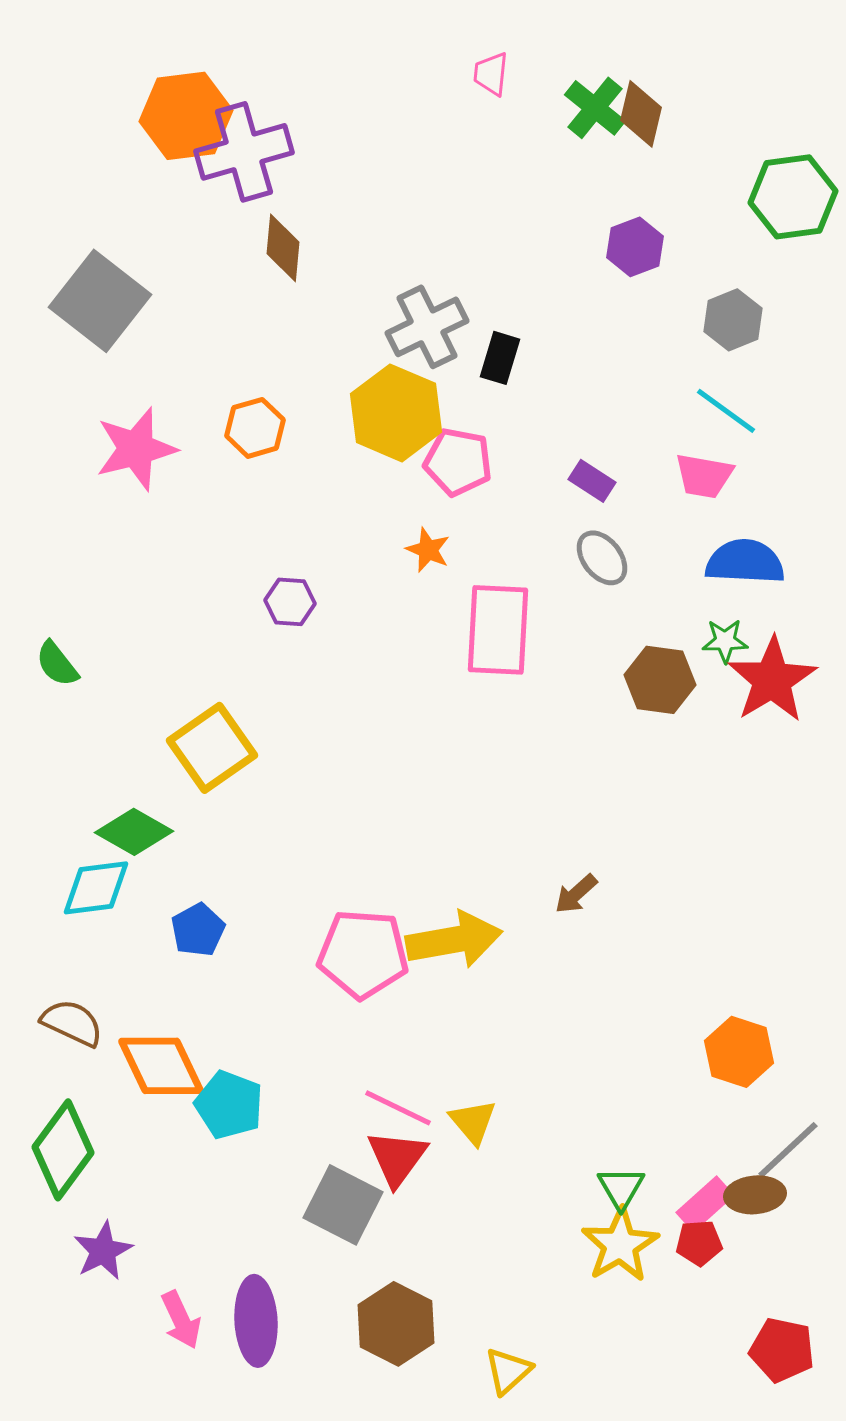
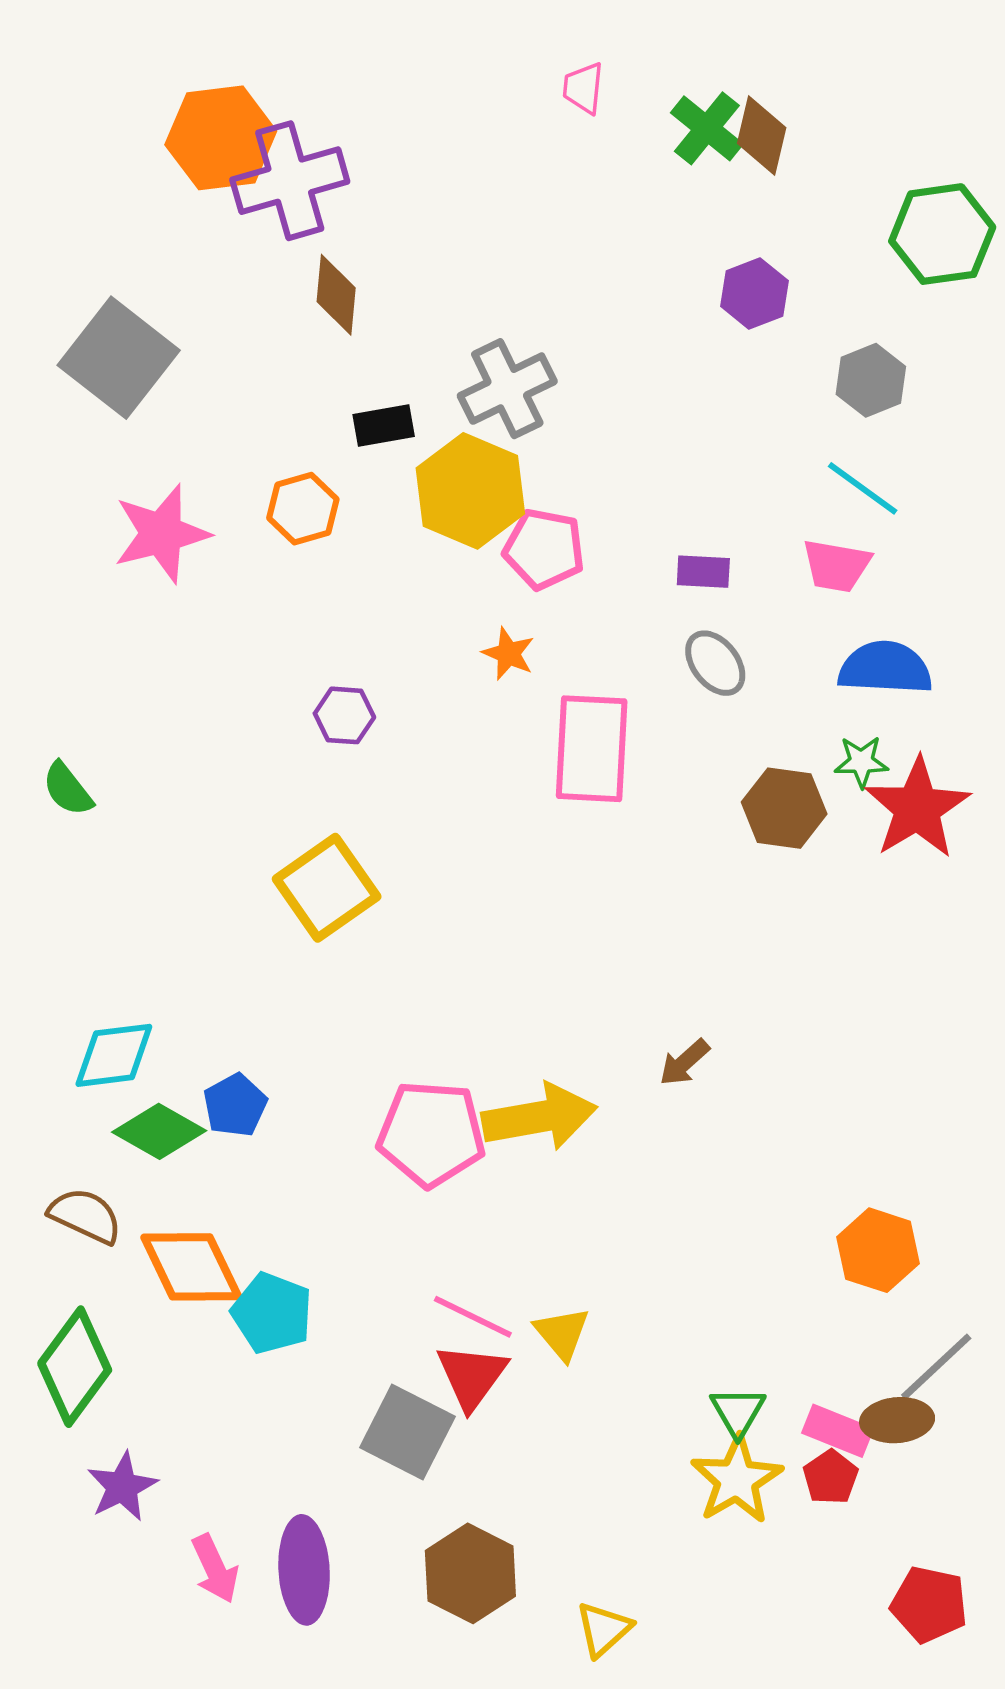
black rectangle: (500, 358) -> (384, 425), moved, turned 63
purple rectangle: (592, 481) -> (703, 572), turned -30
yellow square: (212, 748) -> (327, 888), moved
green diamond: (134, 832) -> (159, 1131), moved
pink rectangle: (705, 1204) -> (838, 1431), turned 64
red pentagon: (699, 1243) -> (830, 1477), turned -30

